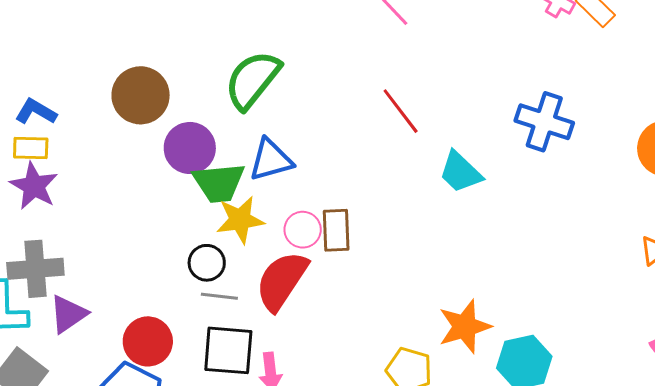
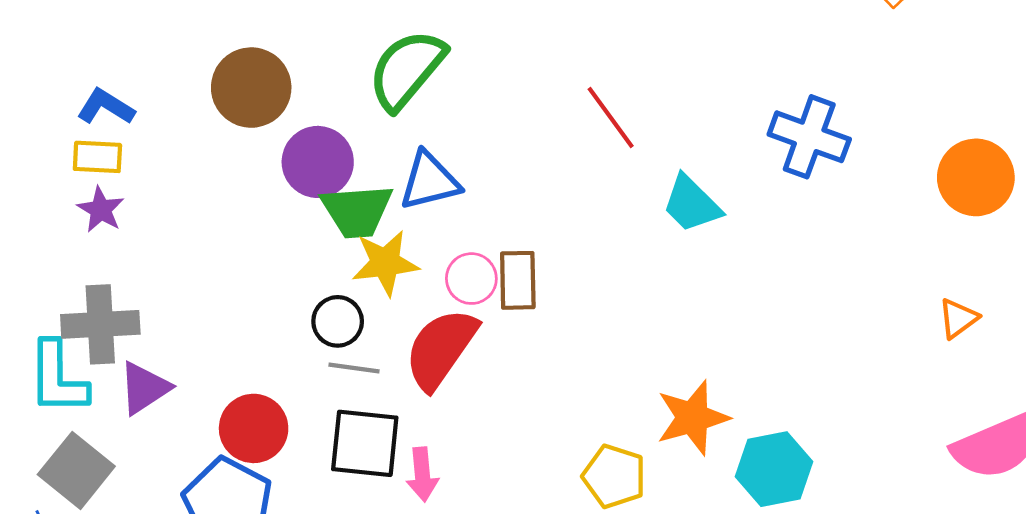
purple star: (34, 186) -> (101, 210), size x0.7

